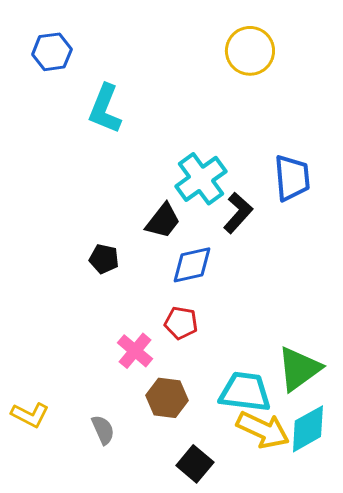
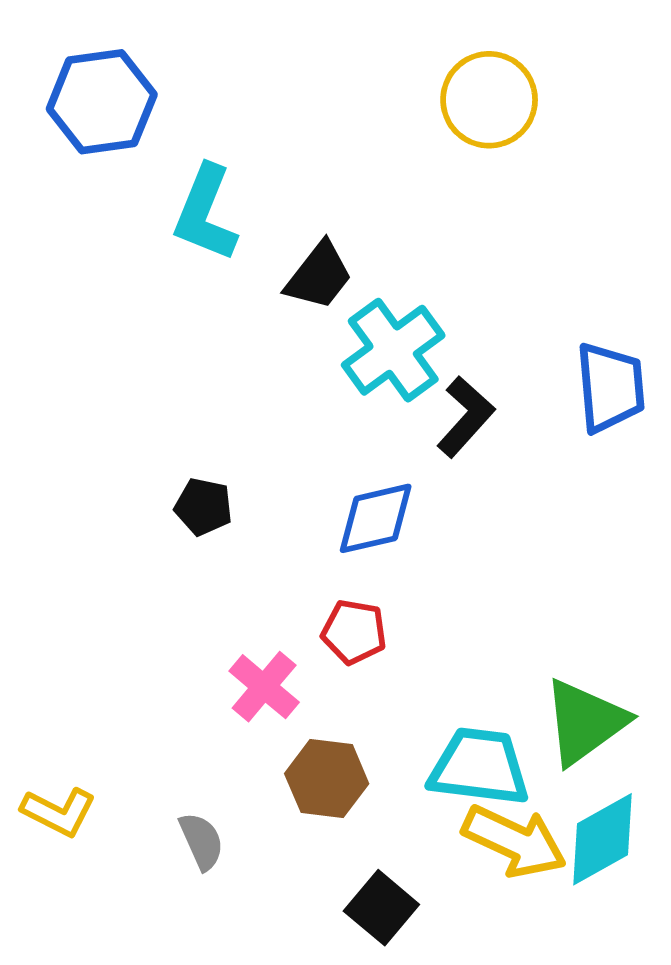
blue hexagon: (52, 52) -> (102, 102), size x1.4
blue trapezoid: (292, 178) -> (610, 387), moved
black trapezoid: (163, 221) -> (319, 276), moved

